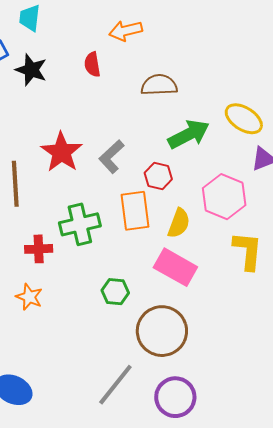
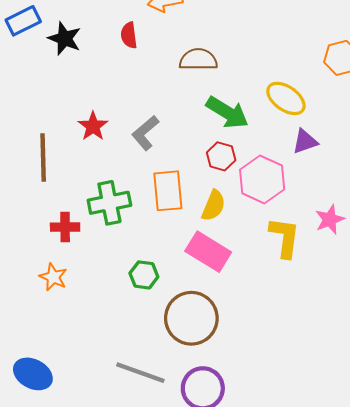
green arrow: (189, 134) -> (227, 113), turned 57
red star: (61, 152) -> (93, 126), size x0.7
red hexagon: (158, 176) -> (221, 156), moved
gray line: (115, 385) -> (140, 373), turned 69

